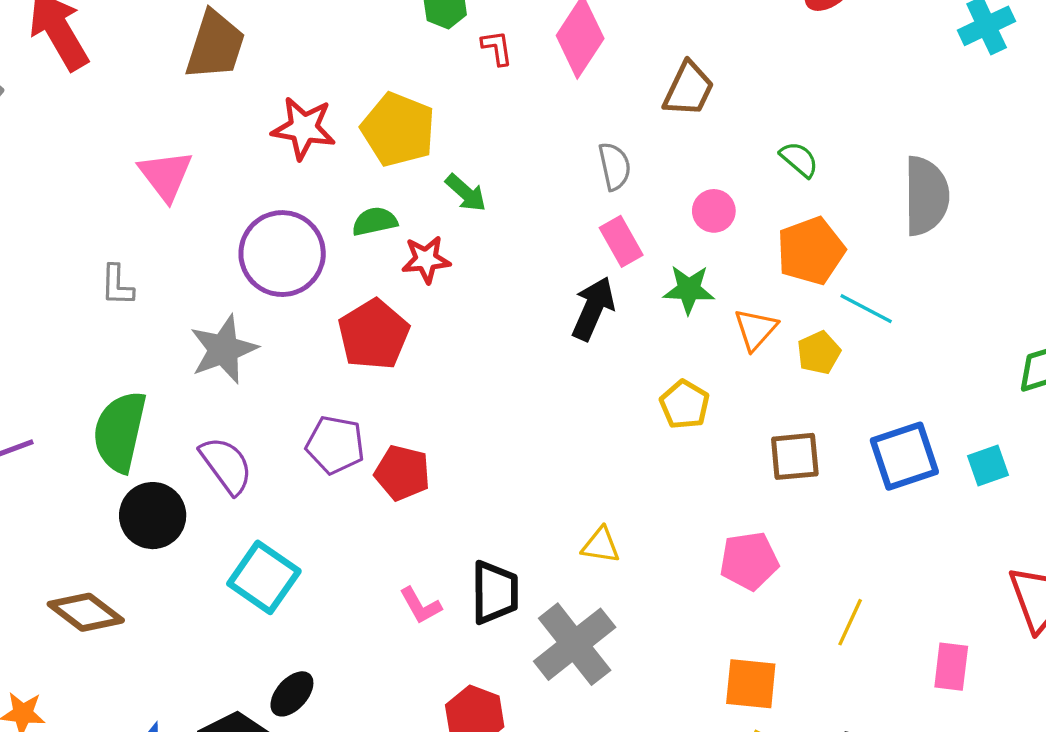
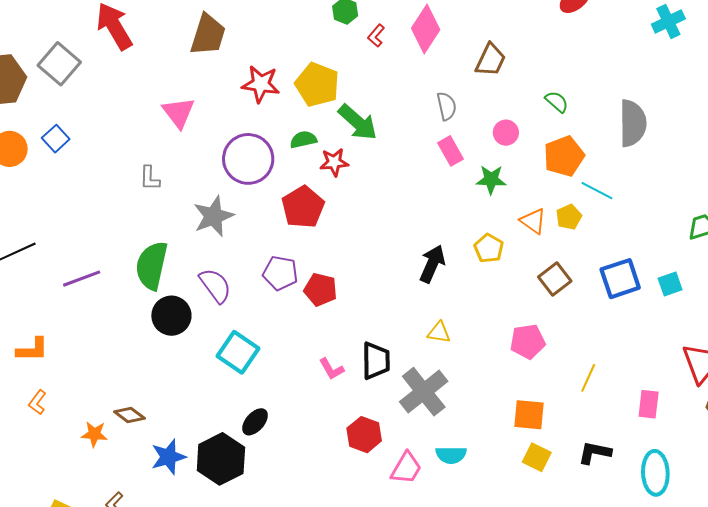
red L-shape: (497, 48) -> (376, 36), turned -130
green arrow: (466, 193) -> (358, 122), size x1.6
black arrow: (593, 308) -> (432, 264), moved
orange triangle: (756, 329) -> (533, 221), moved, turned -36
brown square: (795, 456) -> (555, 279), turned -32
brown diamond: (86, 612) -> (129, 415), moved, size x0.7

